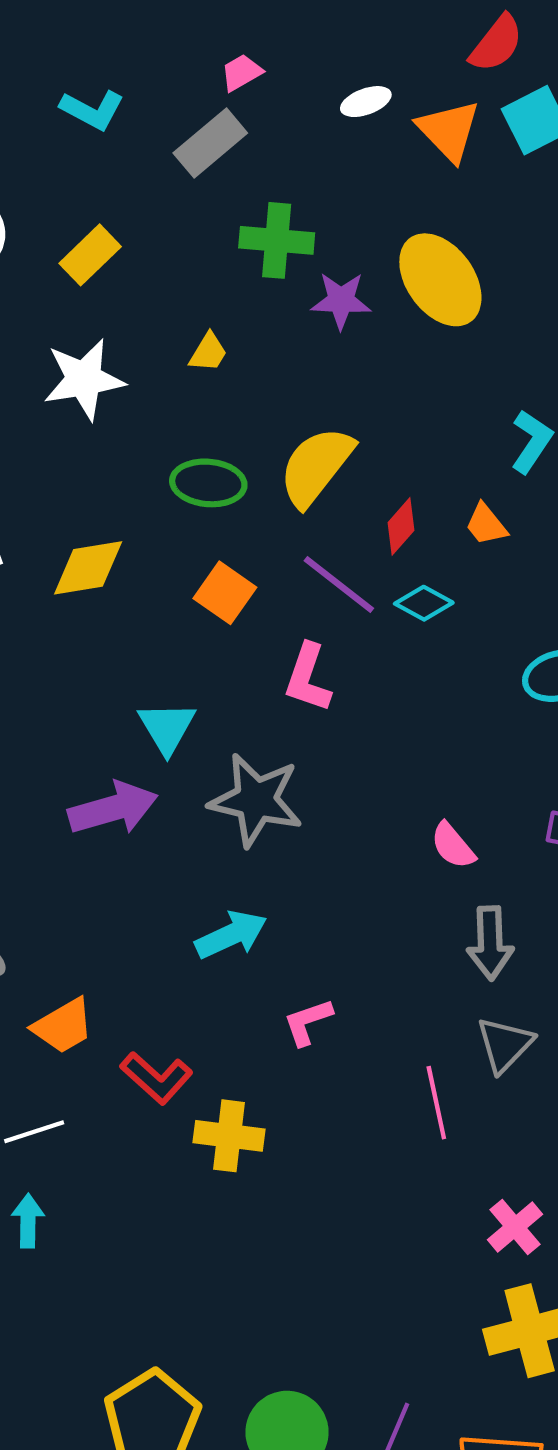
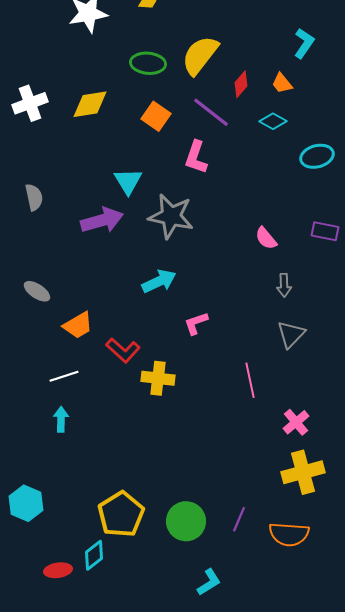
cyan diamond: (424, 603) -> (273, 121), moved
gray arrow: (490, 943) -> (284, 285), size x0.7
pink line: (436, 1103) -> (250, 380), moved

